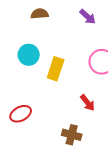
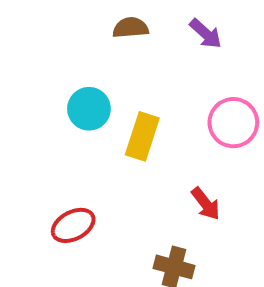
brown semicircle: (40, 14) -> (130, 28), moved

